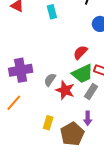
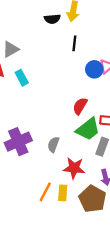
cyan rectangle: (52, 12) -> (22, 78), moved
red star: (65, 90) -> (74, 168), moved
orange line: (14, 103) -> (45, 192), moved

